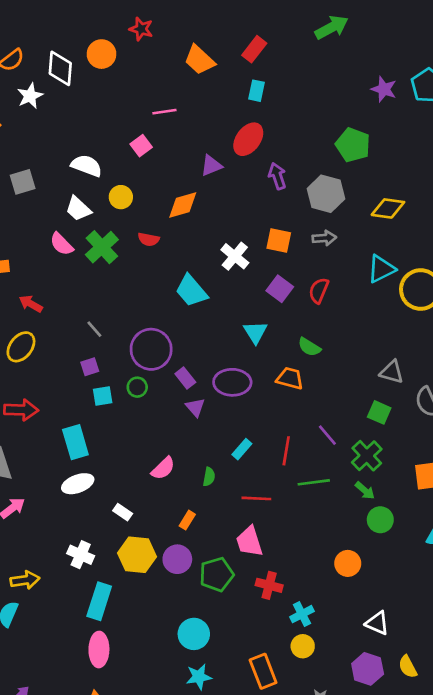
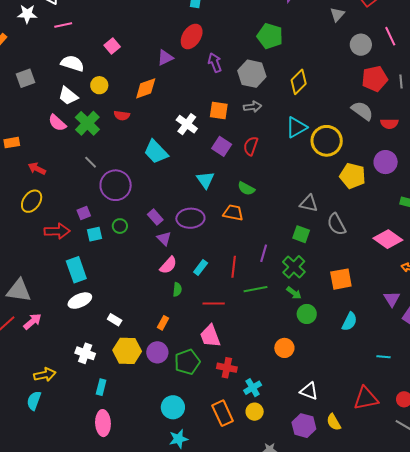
white star: (30, 96) -> (27, 14), turned 30
pink line: (164, 112) -> (63, 25), moved
yellow diamond: (388, 208) -> (299, 82), turned -50
gray line: (94, 329) -> (91, 162), moved
purple circle: (151, 349) -> (116, 185), moved
red arrow: (21, 410) -> (57, 231), moved
purple line: (327, 435) -> (264, 253), turned 60
pink semicircle: (163, 468) -> (168, 265), moved
cyan rectangle: (99, 601) -> (101, 387), size x0.6
orange rectangle: (263, 671) -> (223, 413), moved

